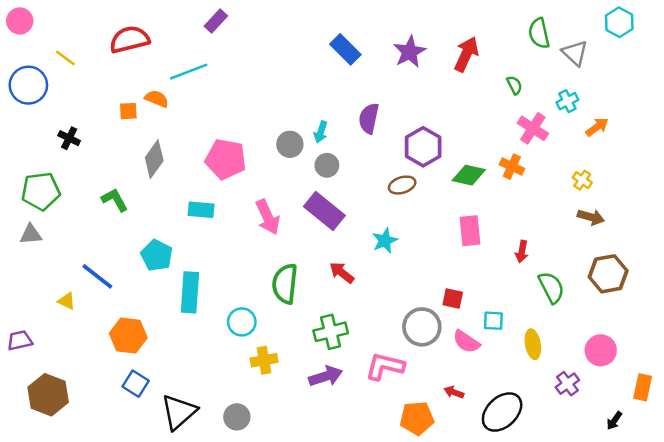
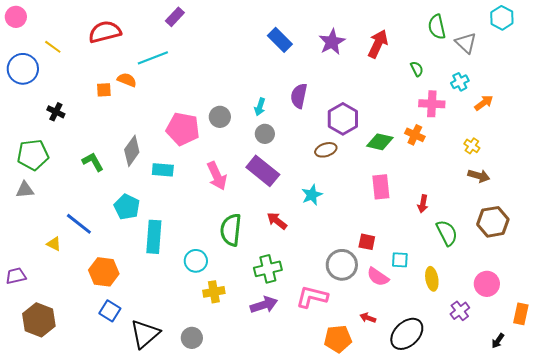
pink cross: (533, 128) -> (432, 104), turned -30
gray circle: (290, 144) -> (220, 117), moved
gray diamond: (154, 159) -> (132, 151), moved

